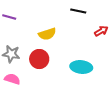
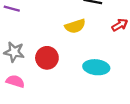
yellow semicircle: (47, 34) -> (75, 26), moved

